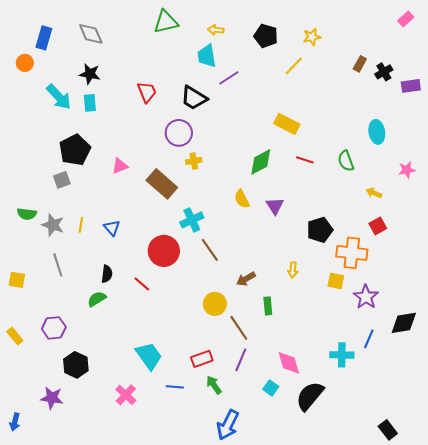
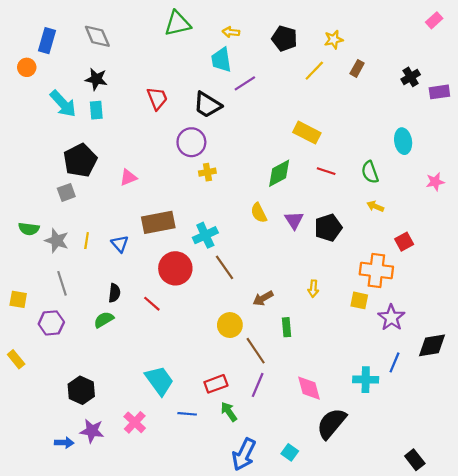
brown rectangle: (360, 64) -> (357, 68), moved
brown rectangle: (162, 184) -> (158, 222), moved, turned -52
yellow arrow: (374, 193) -> (375, 206), moved
black pentagon: (320, 230) -> (328, 228), moved
purple hexagon: (54, 328) -> (51, 323), moved
cyan square: (271, 388) -> (290, 452), moved
purple star: (52, 398) -> (92, 431), moved
blue arrow: (15, 422) -> (64, 443), moved, turned -102

